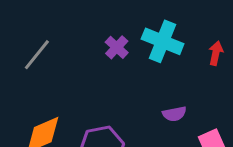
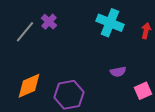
purple cross: (117, 47) -> (49, 22), moved

